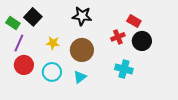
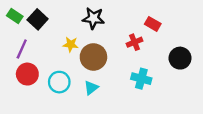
green rectangle: (13, 23) -> (15, 16), moved
black circle: (142, 41) -> (180, 58), moved
yellow star: (53, 43) -> (71, 44), moved

